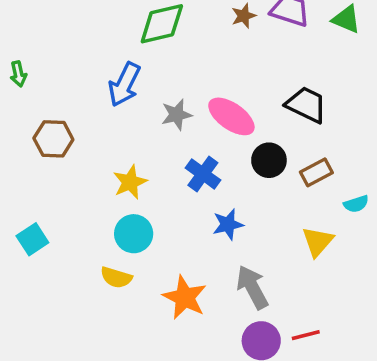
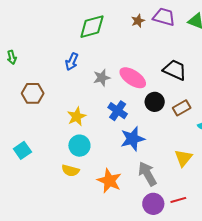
blue arrow: (124, 85) -> (72, 62), size x0.7
blue star: (228, 224) -> (133, 139), size x1.4
yellow triangle: (318, 242) -> (183, 158), moved

